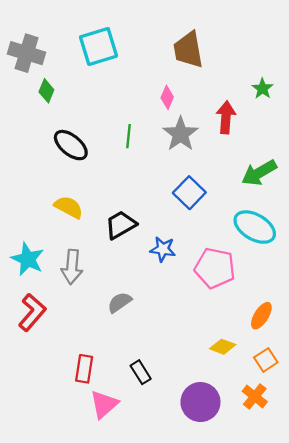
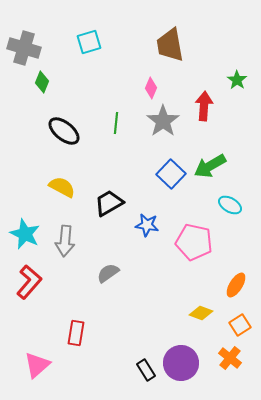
cyan square: (99, 46) -> (89, 42), size x0.7
green arrow: (259, 173) -> (210, 166), moved
cyan ellipse: (255, 227) -> (230, 205), size x0.6
black rectangle: (141, 372) -> (146, 370), moved
pink triangle: (104, 404) -> (37, 365), moved

